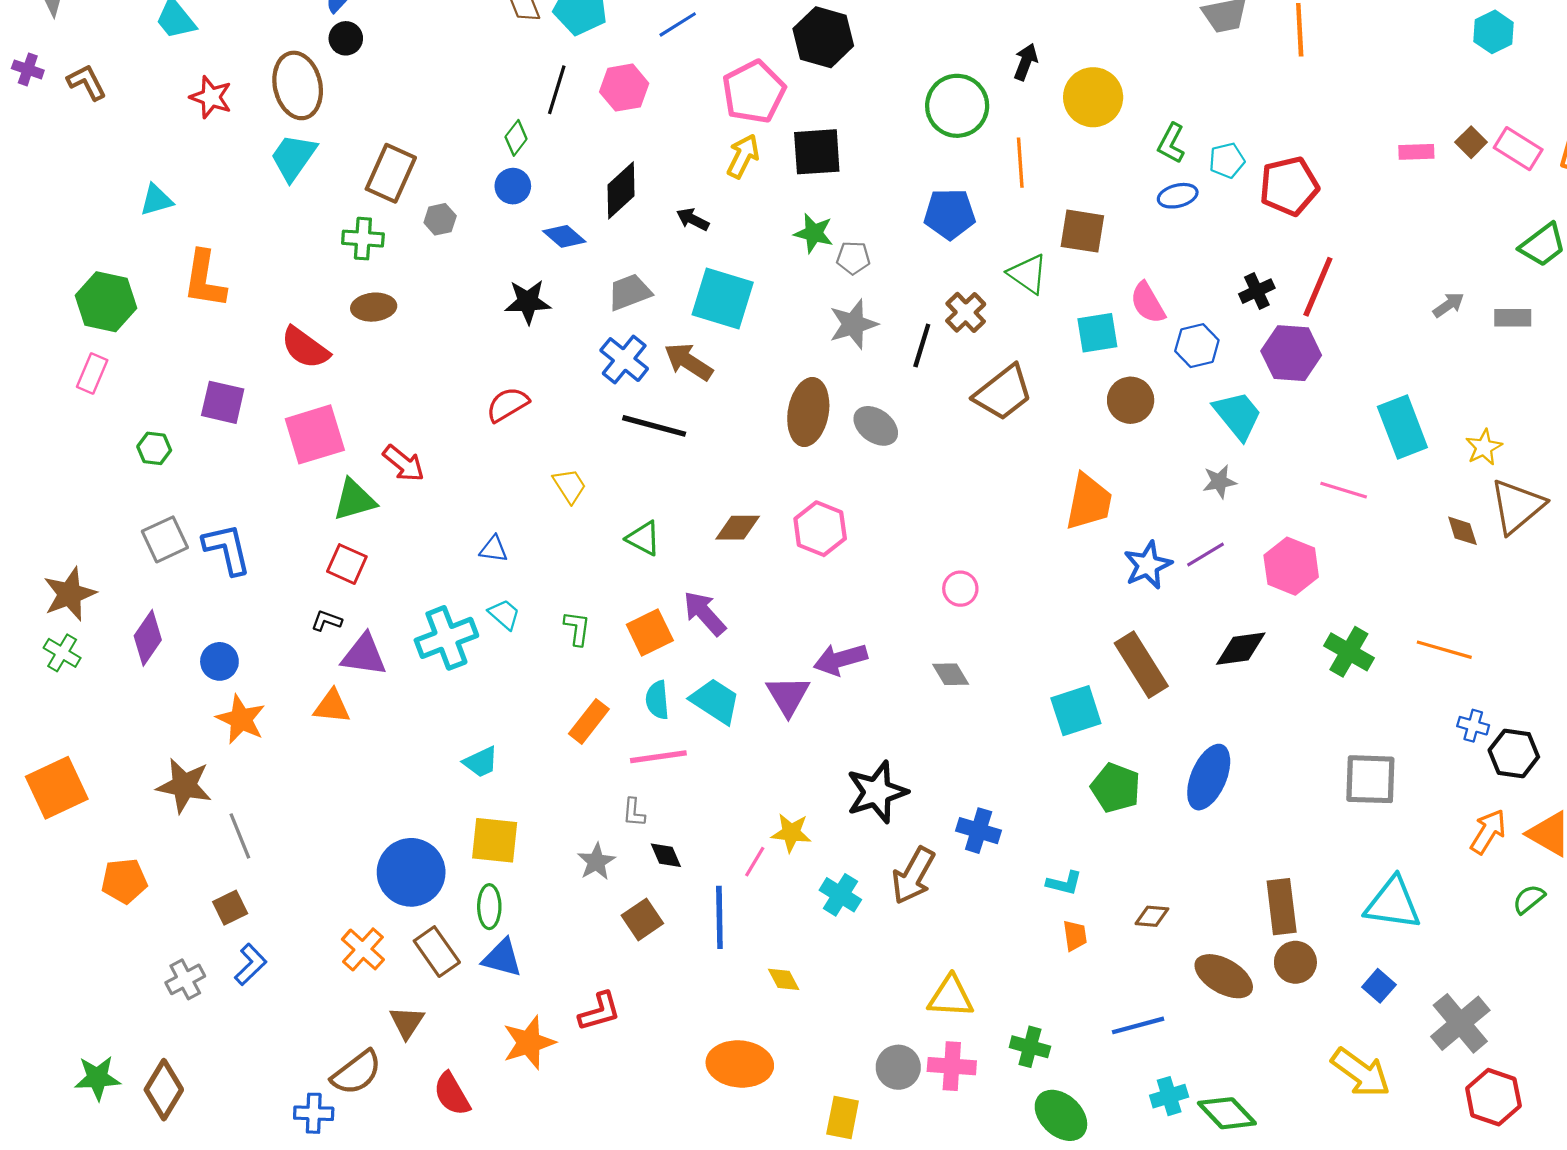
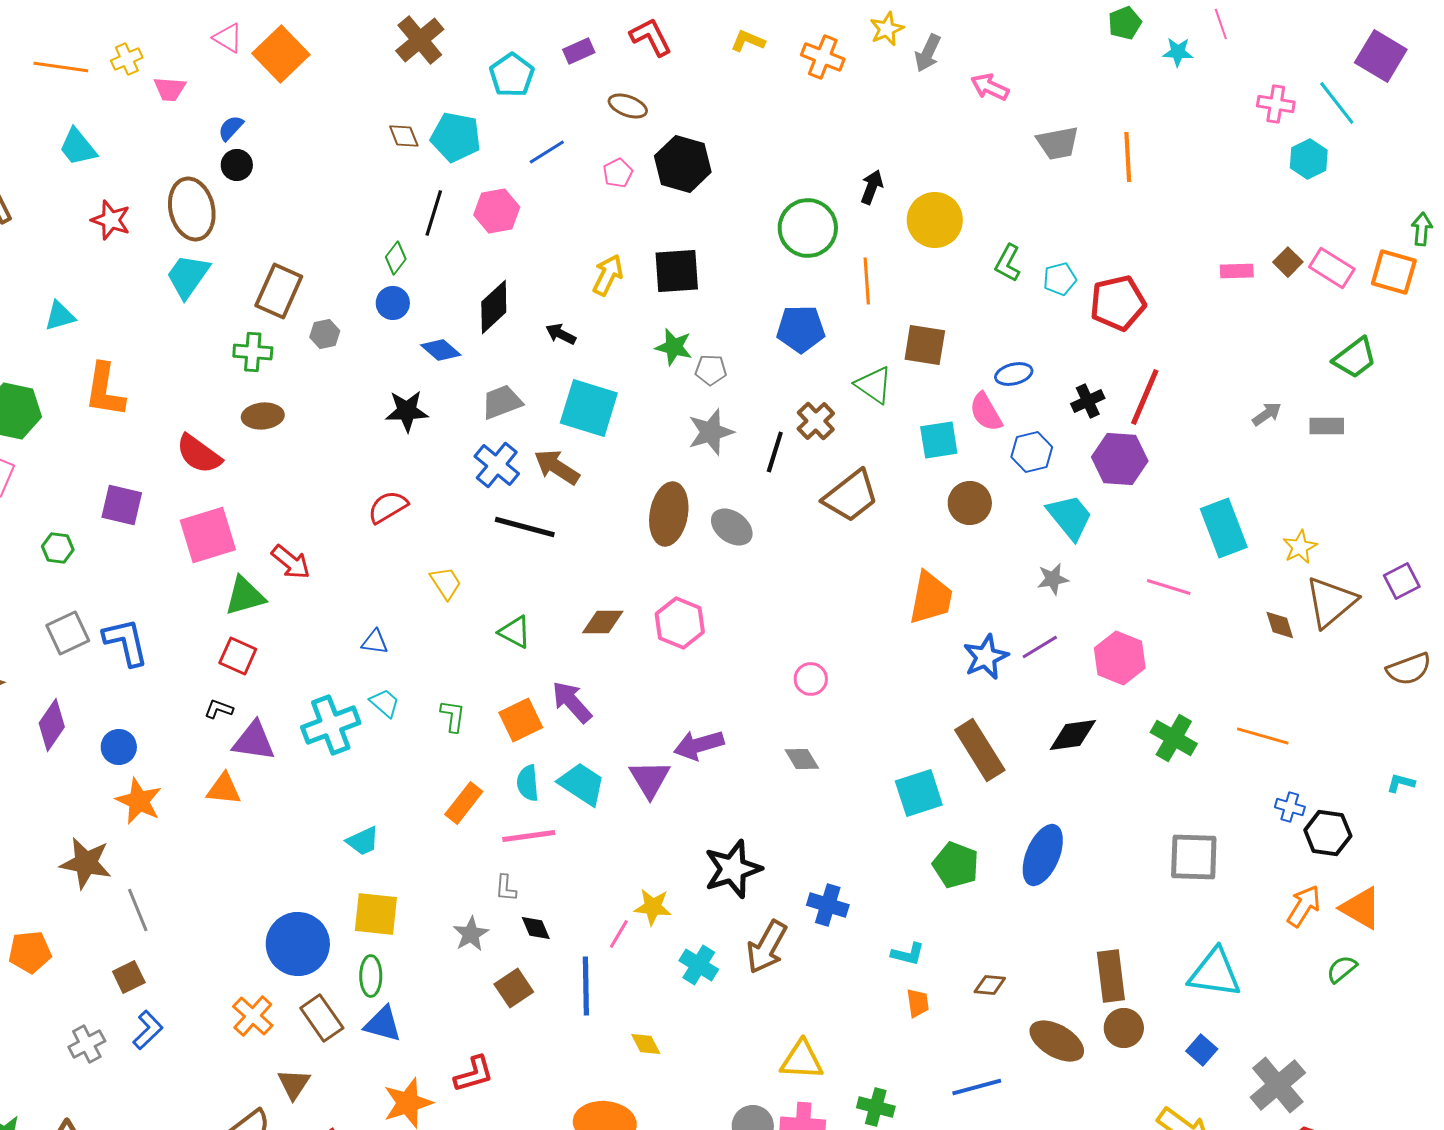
pink pentagon: (754, 92) -> (618, 173), moved, size x0.5
blue ellipse: (1178, 196) -> (1014, 374), moved

